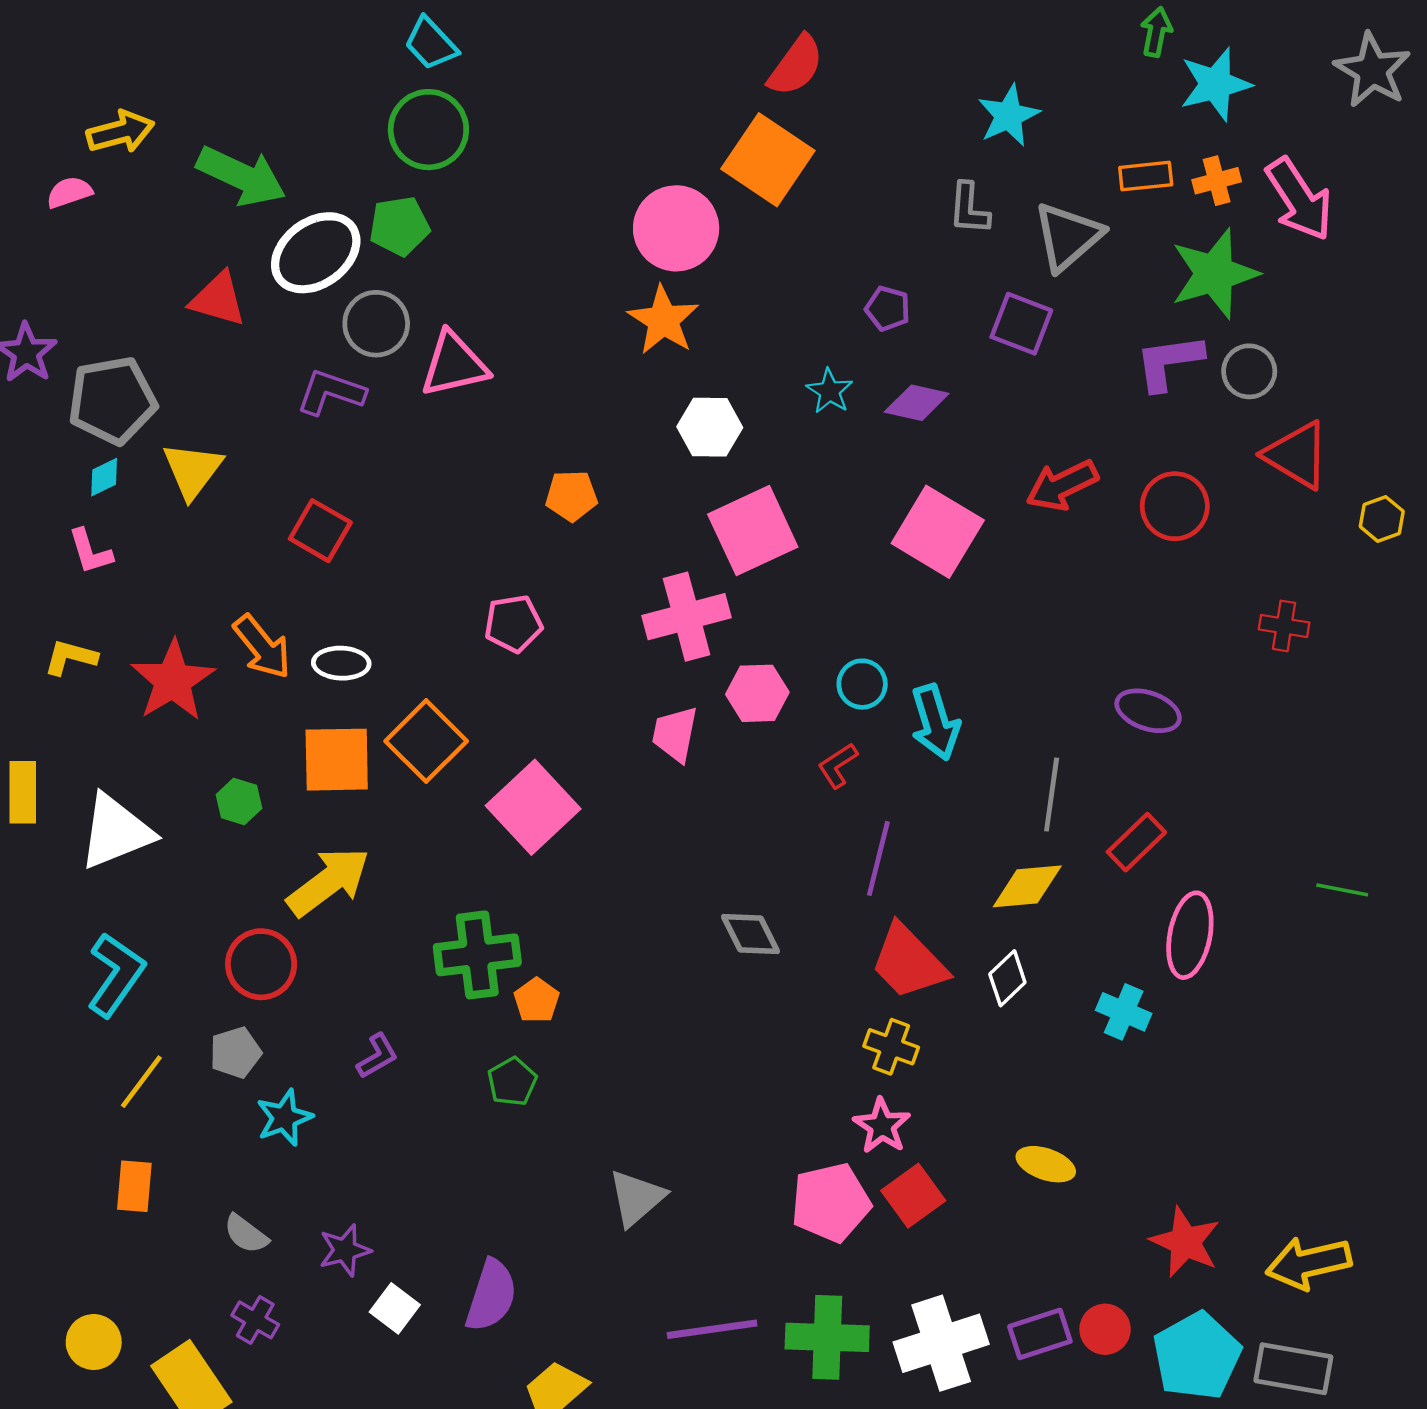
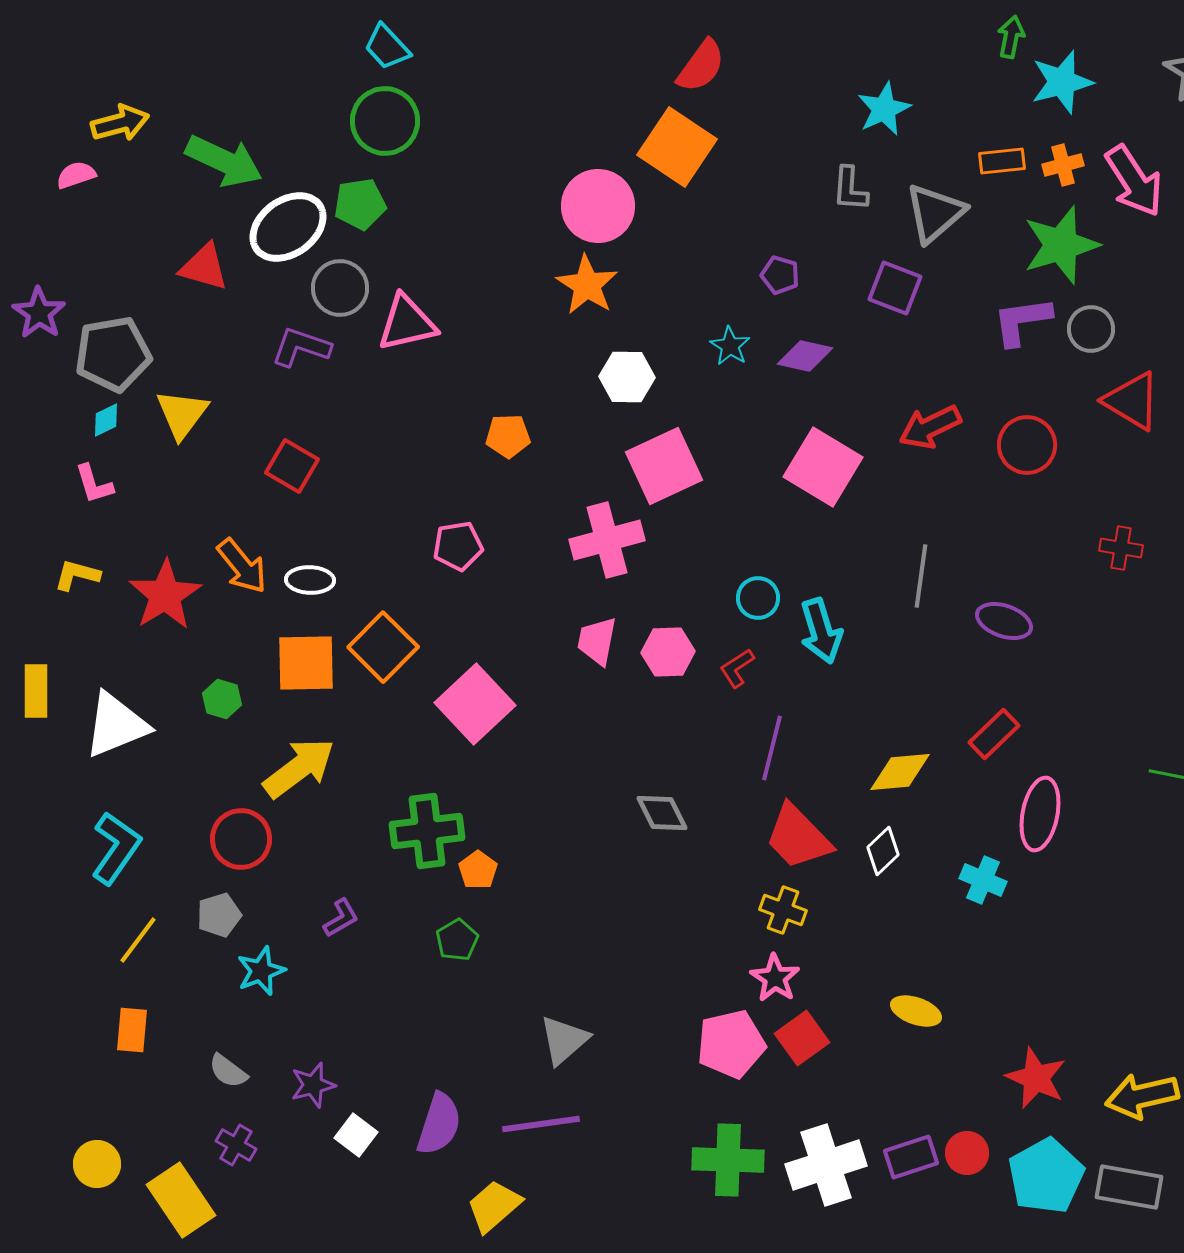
pink hexagon: (757, 693) -> (668, 652), moved
gray line: (1052, 794) -> (921, 576), moved
purple line: (712, 1329) -> (541, 1124), moved

